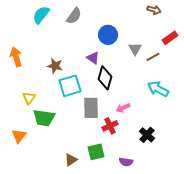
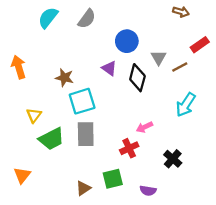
black diamond: (105, 78) -> (137, 78), moved
cyan arrow: (158, 89) -> (186, 105), turned -85
gray rectangle: (91, 108) -> (86, 134), moved
green trapezoid: (44, 118) -> (52, 139), turned -35
orange triangle: (19, 136) -> (22, 175), moved

